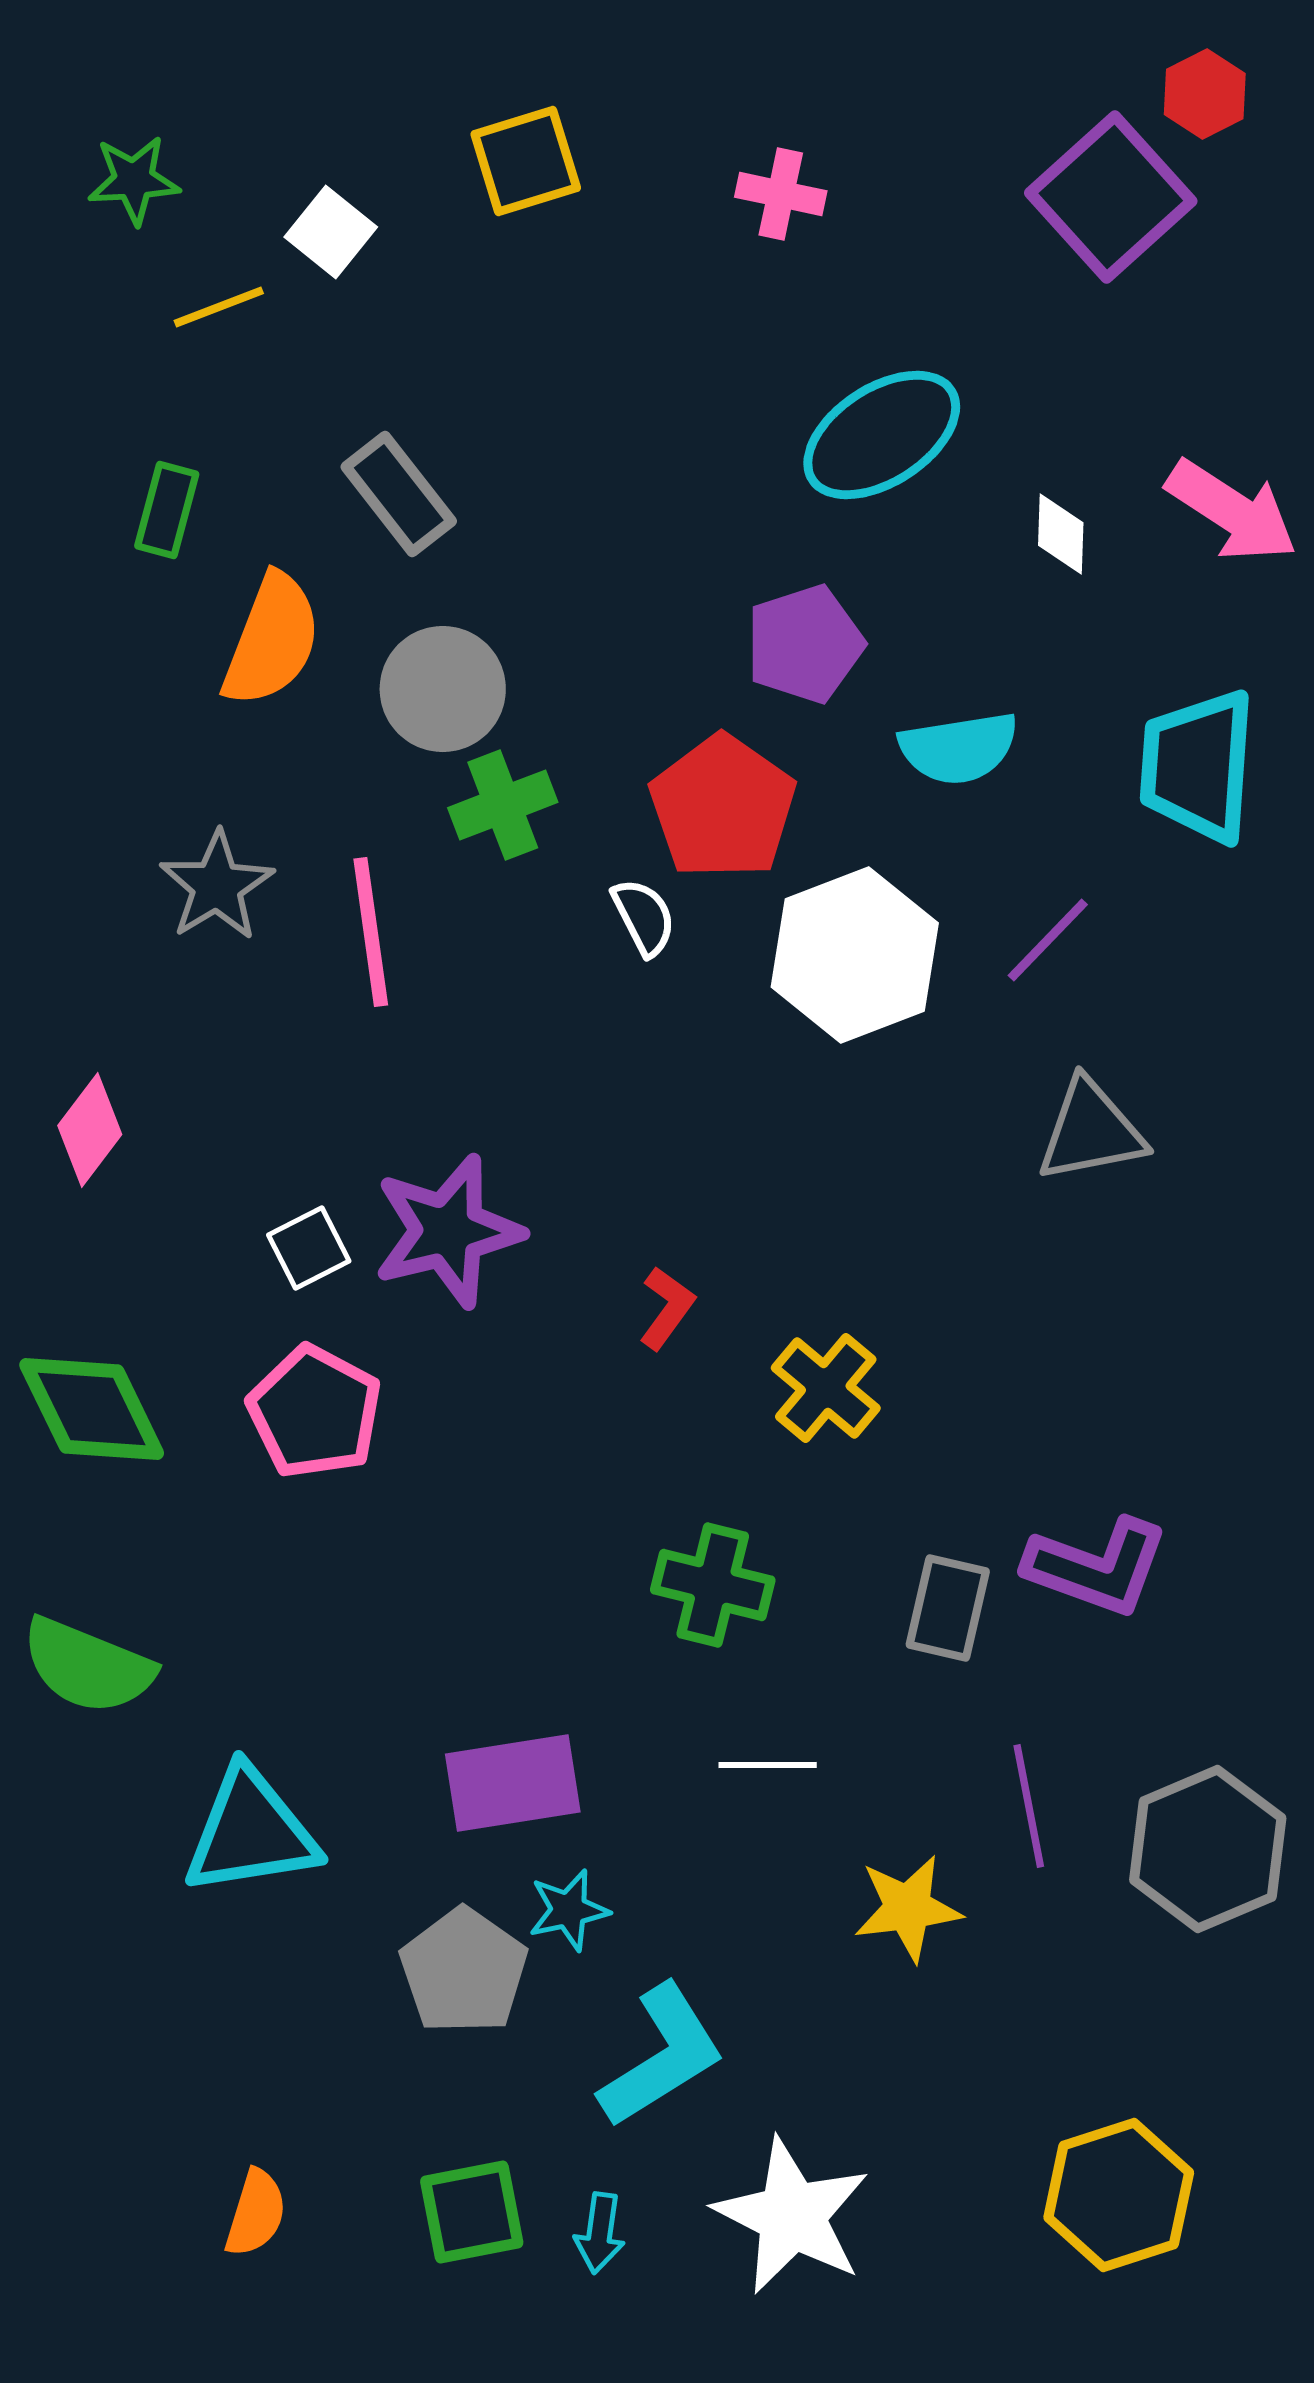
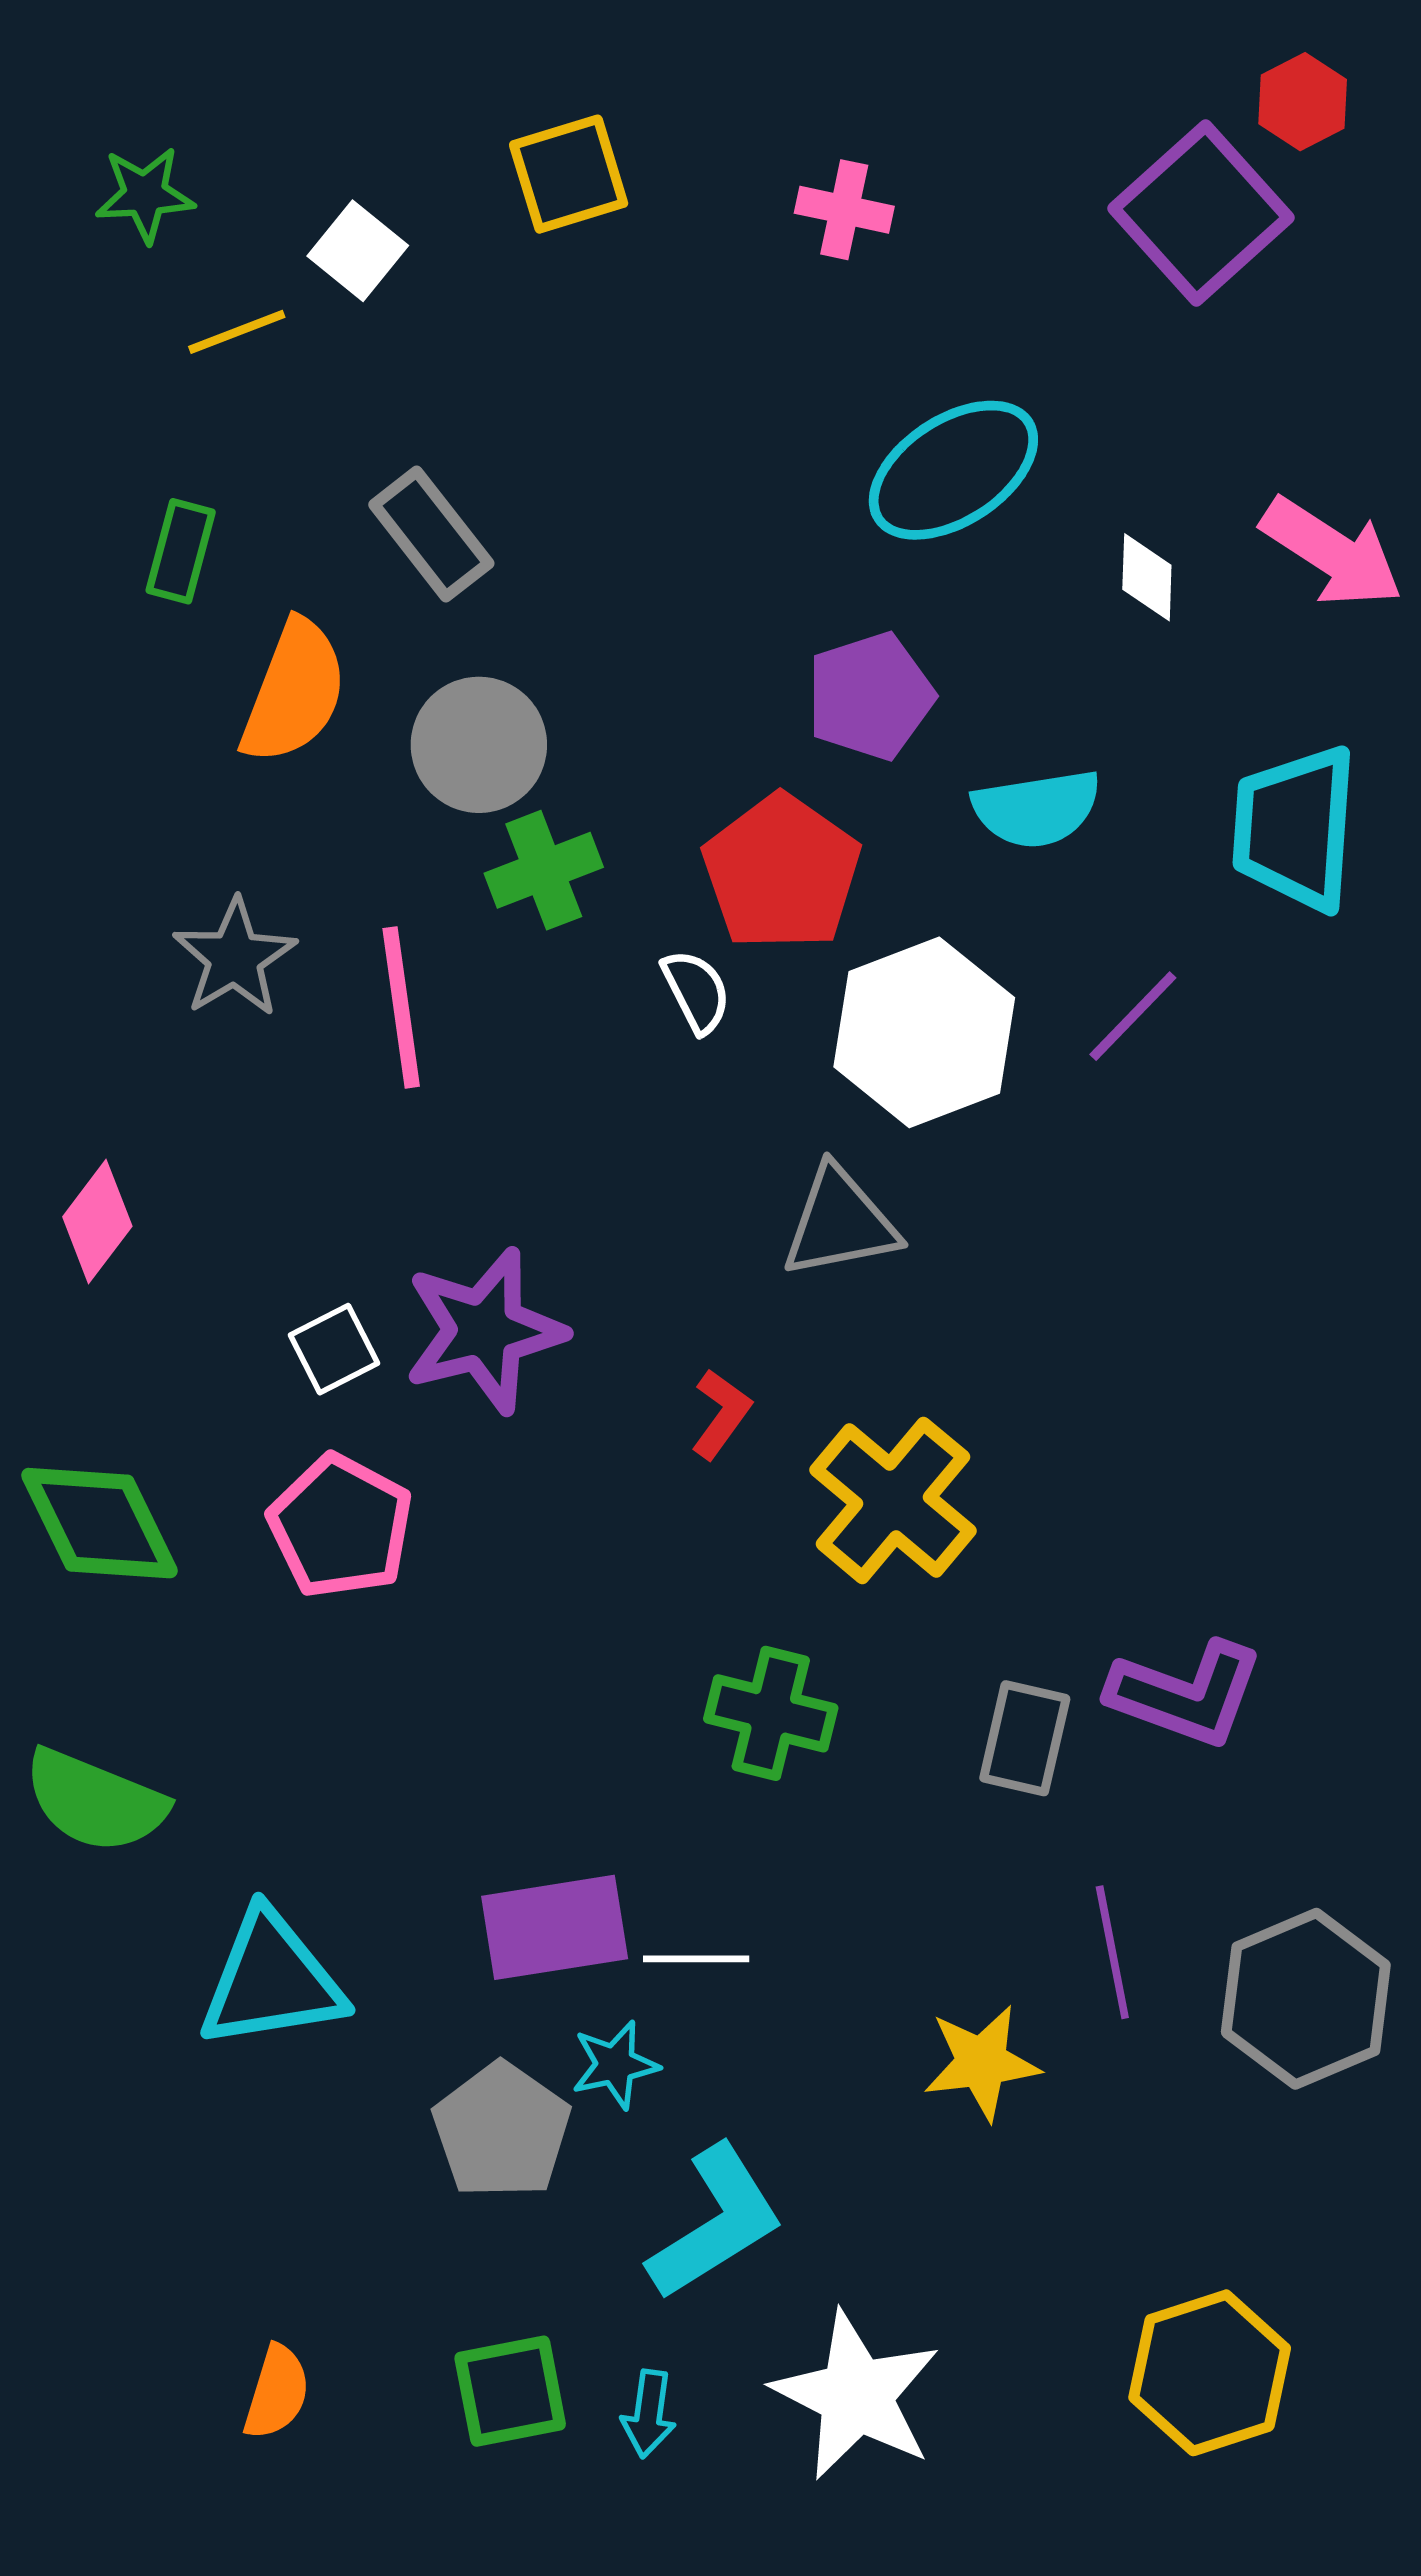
gray triangle: (1091, 1131) -> (840, 1223), moved
yellow cross: (826, 1388) -> (893, 1500), size x1.4
white line: (768, 1765) -> (696, 1959), moved

